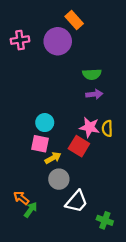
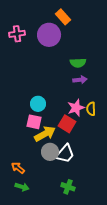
pink star: (90, 127) -> (76, 108), turned -30
yellow arrow: (53, 158) -> (45, 134), size x1.5
white trapezoid: (77, 201) -> (65, 154), moved
green arrow: (31, 210) -> (22, 187), moved, turned 72
green cross: (105, 220) -> (68, 187), moved

